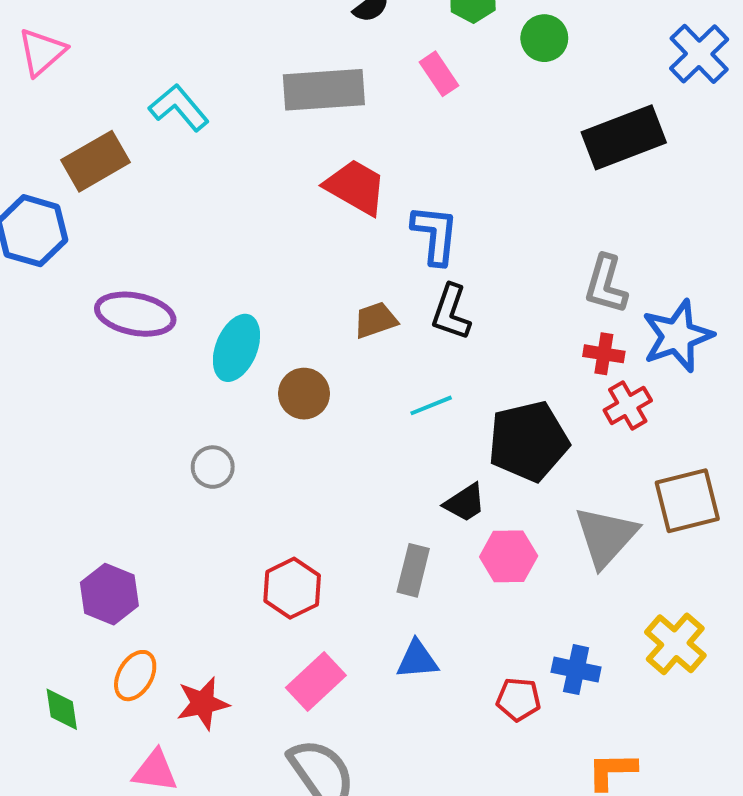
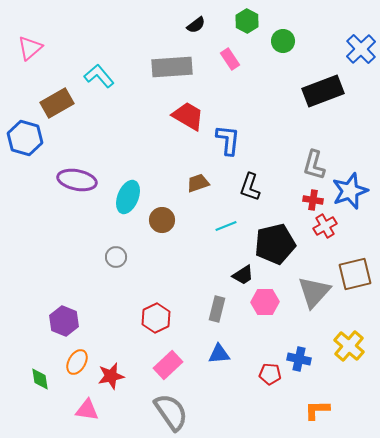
black L-shape: (451, 312) -> (250, 187), moved

